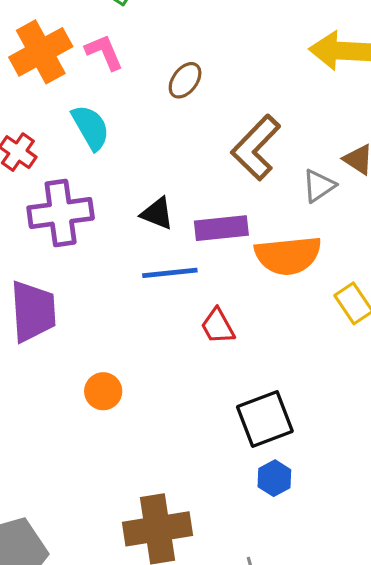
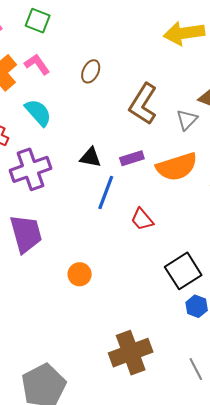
purple rectangle: (221, 228) -> (132, 158), size x0.7
blue line: (170, 273) -> (106, 192), turned -52

